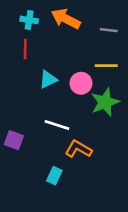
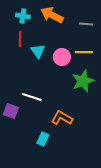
cyan triangle: (48, 79) -> (38, 51), moved, turned -42
pink circle: (81, 83) -> (62, 57), moved
white line: (57, 125) -> (32, 97), moved

